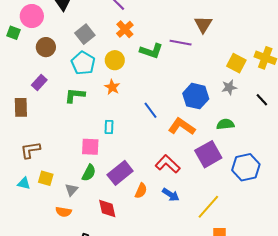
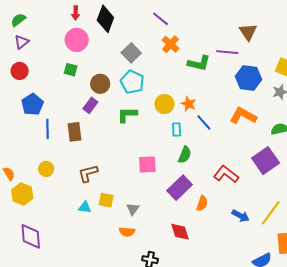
green square: (13, 33) -> (71, 70), moved
brown circle: (46, 47) -> (100, 84), moved
yellow circle: (115, 60) -> (164, 104), moved
orange star: (112, 87) -> (188, 104), moved
blue hexagon: (196, 96) -> (248, 78), moved
cyan rectangle: (109, 127) -> (177, 129), moved
orange L-shape: (182, 127) -> (243, 116), moved
green semicircle: (89, 173) -> (185, 155), moved
blue arrow: (171, 195) -> (241, 216), moved
red diamond: (107, 209) -> (180, 232), moved

